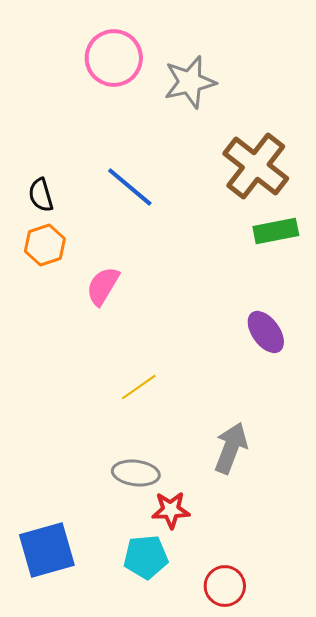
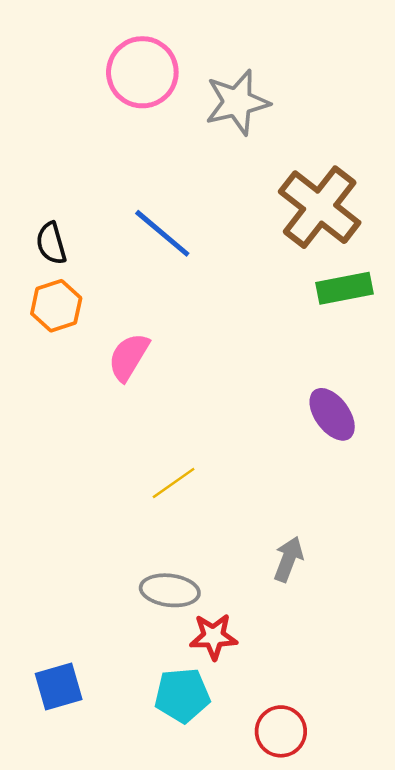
gray arrow: (231, 448) -> (288, 559), size x0.7
blue square: (47, 550) -> (59, 686), size x0.7

